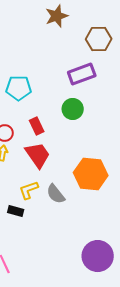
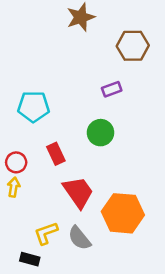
purple rectangle: (82, 74) -> (112, 89), size x0.6
red trapezoid: (38, 155) -> (78, 192), moved

